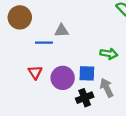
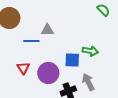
blue square: (87, 73) -> (72, 60), moved

